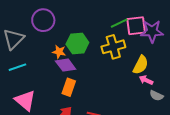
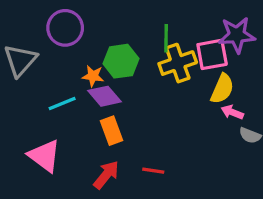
green line: (119, 23) -> (166, 38), moved, turned -60
pink square: (136, 26) -> (212, 54), moved
cyan line: (17, 67) -> (62, 103), moved
orange rectangle: (69, 87) -> (112, 131), turned -36

